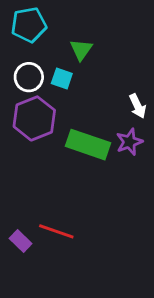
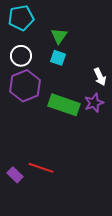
cyan square: (62, 79) -> (58, 58), moved

